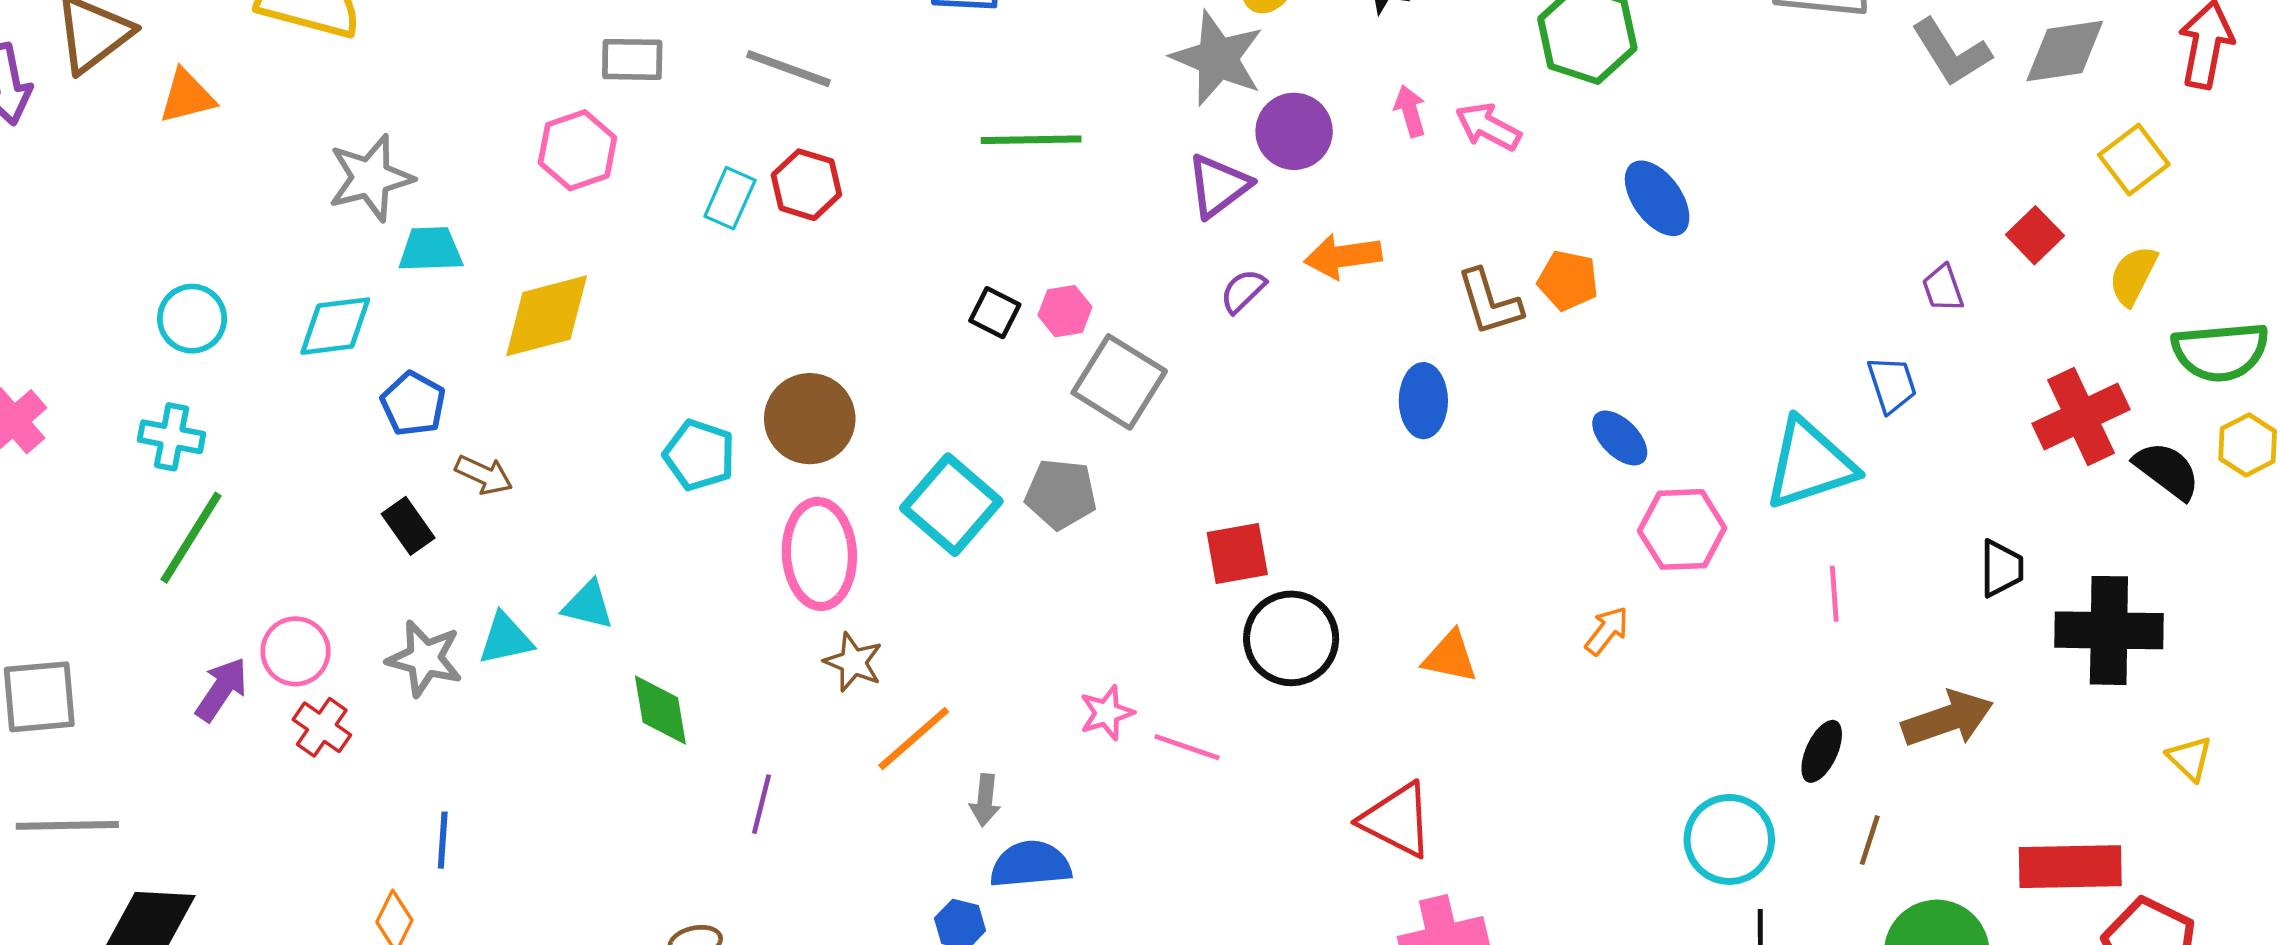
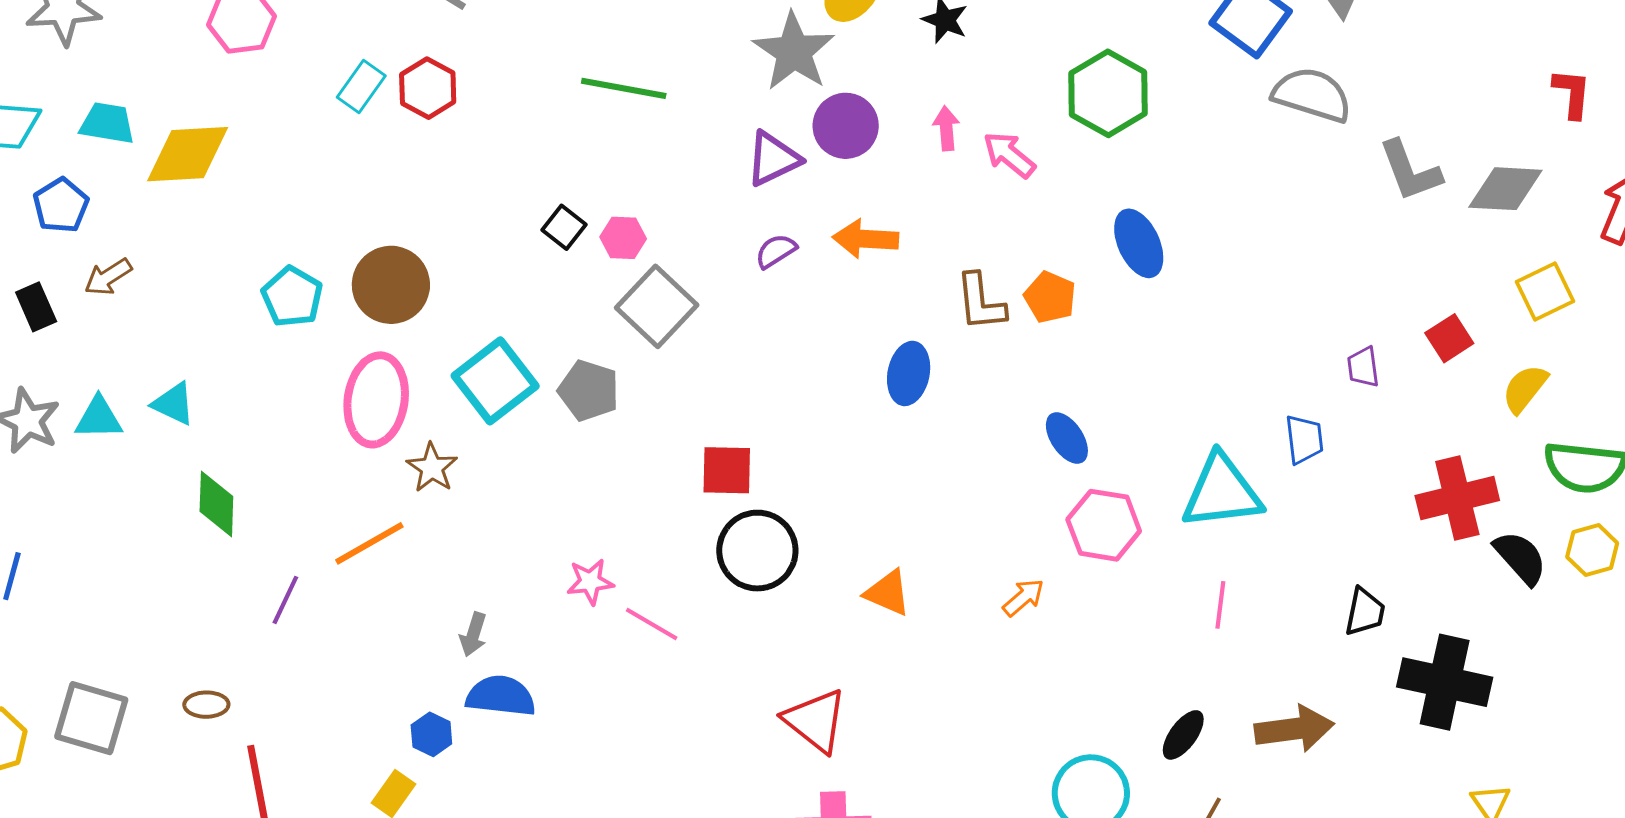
cyan trapezoid: (431, 250) -> (107, 123), moved
brown arrow: (484, 475) -> (108, 277), turned 111
brown star: (853, 662) -> (432, 468), moved
orange line: (914, 738) -> (369, 543), moved

